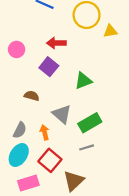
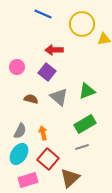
pink circle: (17, 49) -> (17, 67), moved
green triangle: (83, 81) -> (87, 91), moved
gray triangle: (62, 114) -> (59, 97), moved

